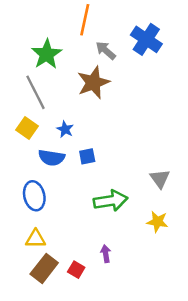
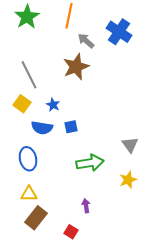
green star: (47, 54) -> (27, 17), moved
yellow star: (157, 222) -> (128, 180), turned -30
red square: (76, 270) -> (71, 232), moved

